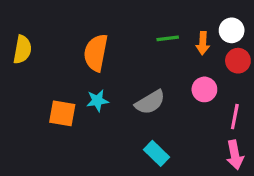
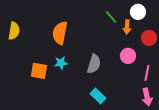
white circle: (232, 30) -> (138, 12), moved
green line: (168, 38) -> (111, 17), moved, turned 56
gray semicircle: (150, 102) -> (94, 64), turned -42

